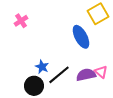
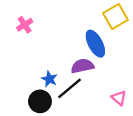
pink triangle: (101, 72) -> (119, 98), moved
purple semicircle: (86, 75) -> (82, 66), moved

